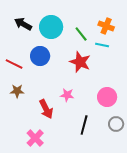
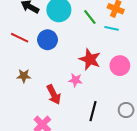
red star: (80, 62) -> (90, 59), moved
red line: (14, 64) -> (20, 38), moved
pink circle: (107, 97) -> (120, 66), moved

